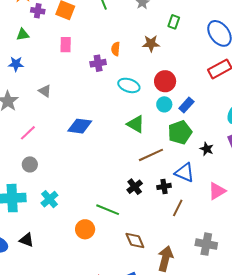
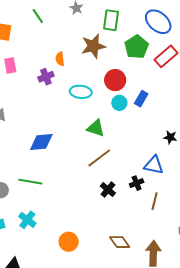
green rectangle: (174, 22) -> (111, 20), size x1.5
brown star: (151, 43) -> (93, 46), size x1.4
green pentagon: (180, 132) -> (136, 47), moved
brown line: (151, 155) -> (99, 158), moved
green line: (108, 210) -> (30, 182), moved

